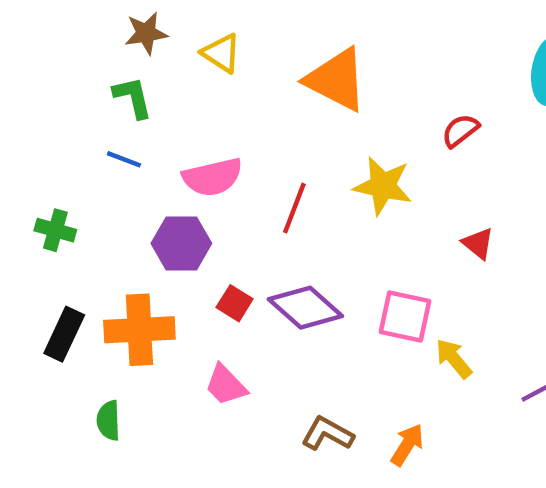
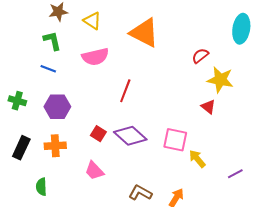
pink semicircle: (212, 177) -> (95, 57), moved
yellow star: (383, 186) -> (220, 80), moved
purple hexagon: (181, 243) -> (57, 107), moved
orange cross: (139, 330) -> (55, 146), size x0.7

